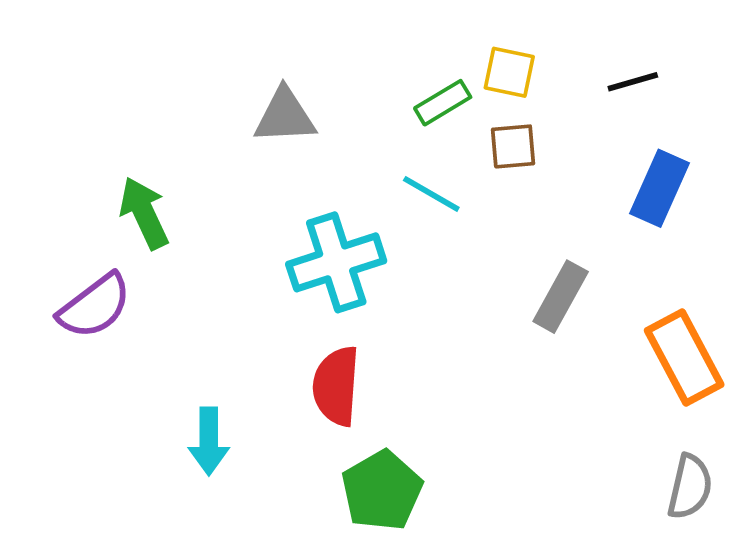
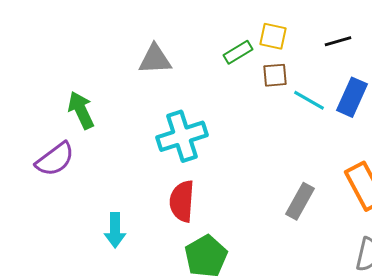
cyan line: (431, 194) -> (309, 100), moved
gray rectangle: (561, 297) -> (300, 201), moved

